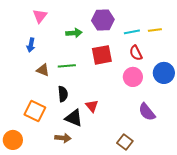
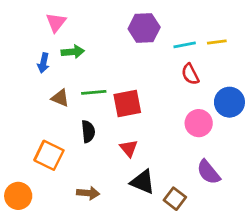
green arrow: (74, 33) -> (73, 52), moved
red square: (102, 55) -> (127, 104), moved
pink circle: (133, 77) -> (199, 123), moved
purple semicircle: (147, 112) -> (208, 172), moved
black triangle: (74, 118) -> (143, 182), moved

